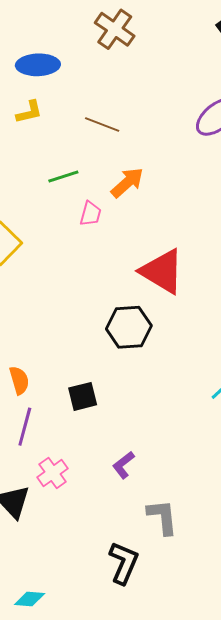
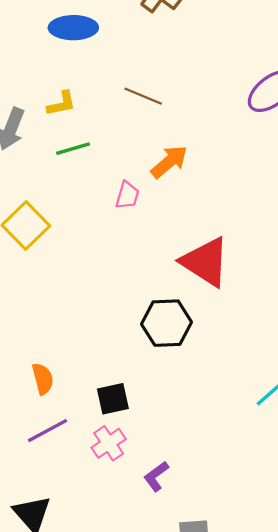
yellow L-shape: (29, 112) -> (61, 104), moved
green line: (63, 177) -> (73, 149), moved
purple line: (25, 427) -> (47, 431), turned 45
pink cross: (53, 473) -> (109, 443), moved

